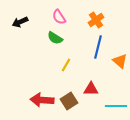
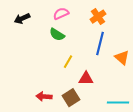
pink semicircle: (59, 17) -> (61, 14), turned 98
red triangle: (91, 89) -> (86, 79), moved
red arrow: (42, 100) -> (44, 97), size x0.7

